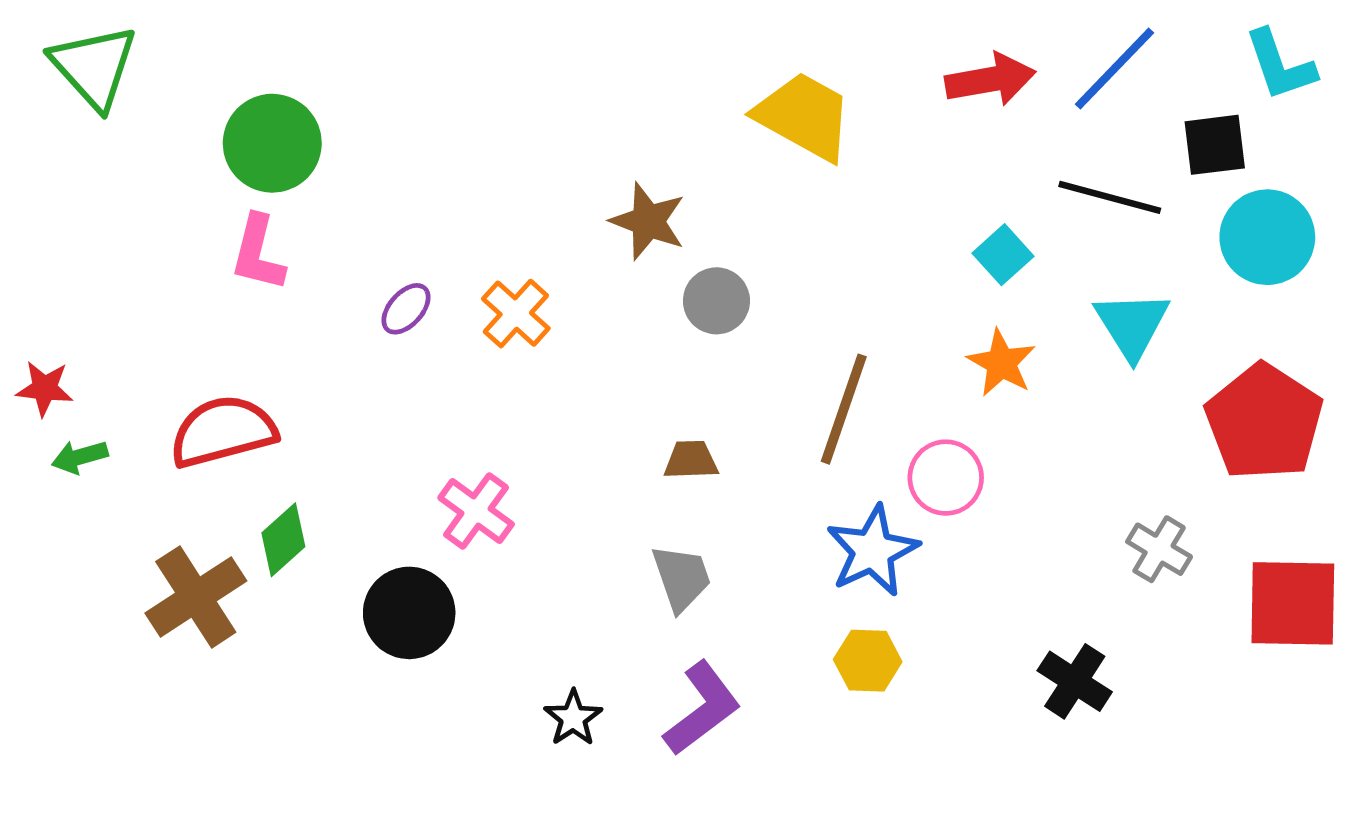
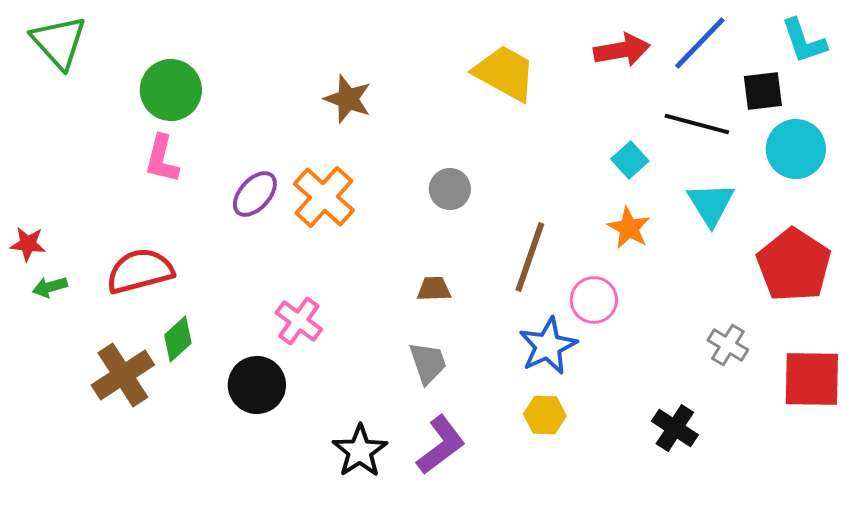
brown star: (648, 221) -> (348, 99), moved
purple ellipse: (406, 309) -> (255, 194), size x1.4
orange cross: (516, 314) -> (324, 197), size x1.4
black star: (573, 718) -> (360, 451), size x1.5

